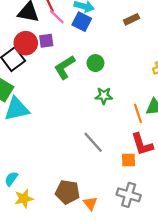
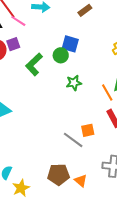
blue square: (82, 22) -> (70, 44), moved
gray line: (93, 142) -> (73, 140), moved
orange square: (128, 160) -> (88, 130), moved

